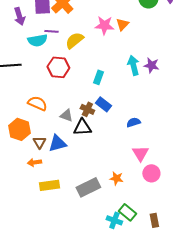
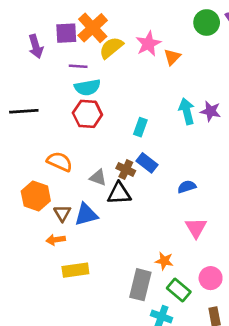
pink star: (104, 25) -> (148, 44), moved, turned -30
cyan semicircle: (37, 40) -> (87, 87), moved
yellow semicircle: (74, 40) -> (111, 48), moved
pink circle: (151, 173) -> (211, 278), moved
gray rectangle: (88, 187) -> (140, 285), moved, turned -50
green rectangle: (127, 212) -> (179, 290), moved

